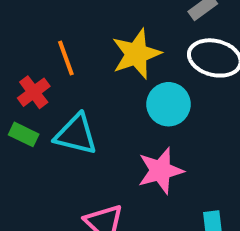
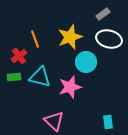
green rectangle: (24, 134) -> (14, 77), turned -32
pink star: (160, 171) -> (70, 87), moved

